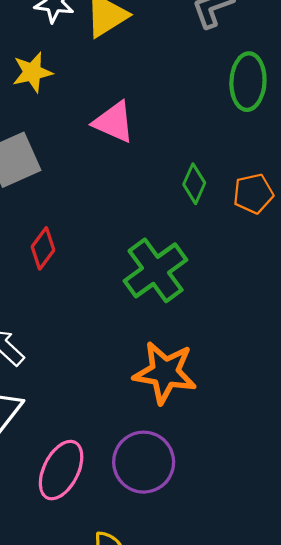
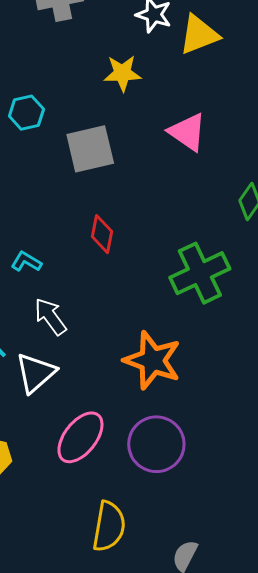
red diamond: (43, 248) -> (102, 234), turned -36
orange star: (165, 373) -> (152, 360), moved

